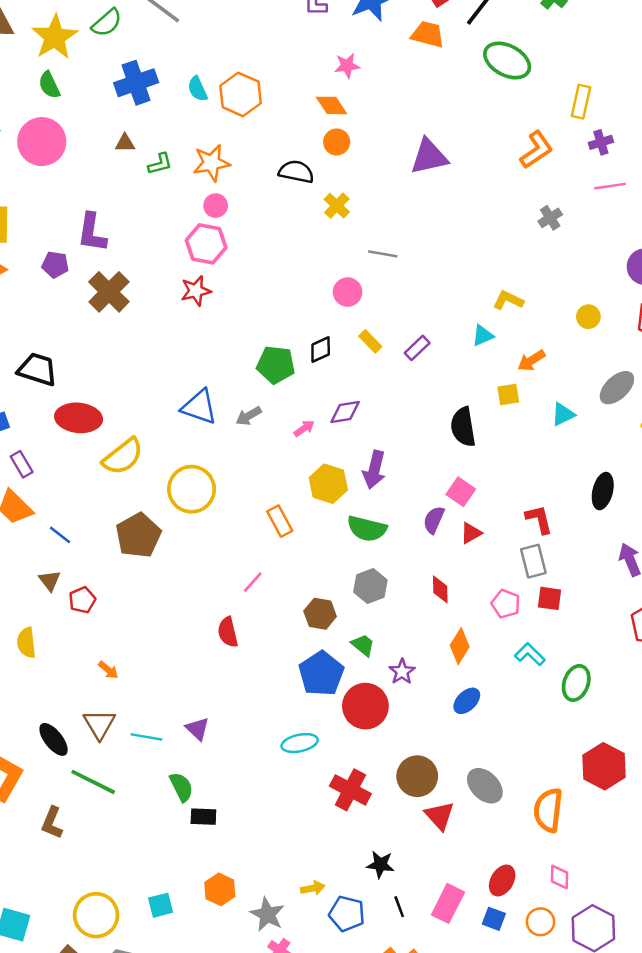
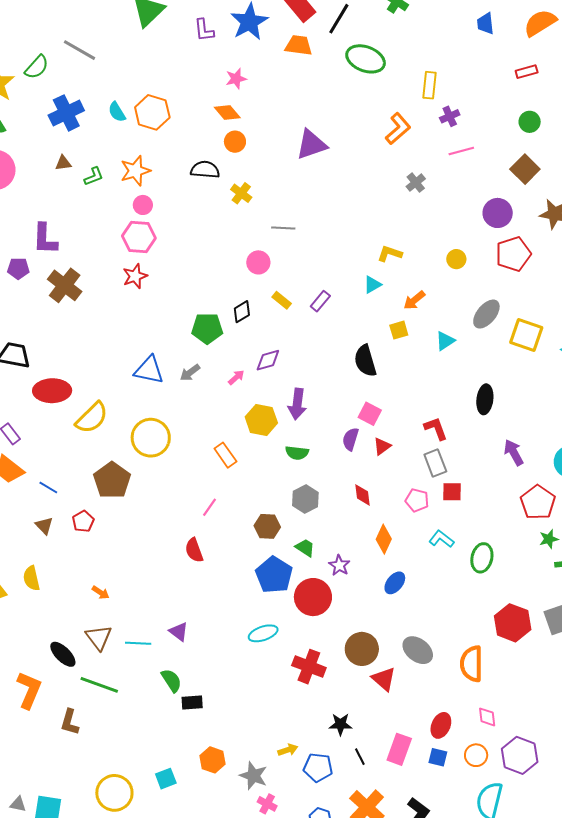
green semicircle: (367, 529) -> (297, 453), size x0.7
red pentagon: (82, 600) -> (83, 521), moved

